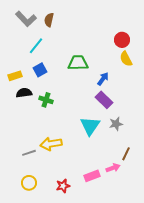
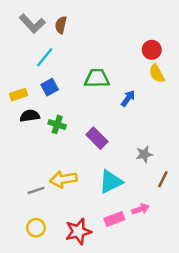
purple rectangle: (104, 100) -> (97, 138), moved
cyan triangle: (90, 126) -> (111, 182), moved, turned 30
brown line: (126, 154) -> (163, 179), moved
red star: (63, 186) -> (78, 231), size x1.5

